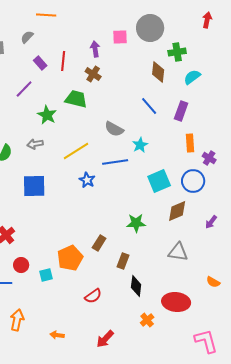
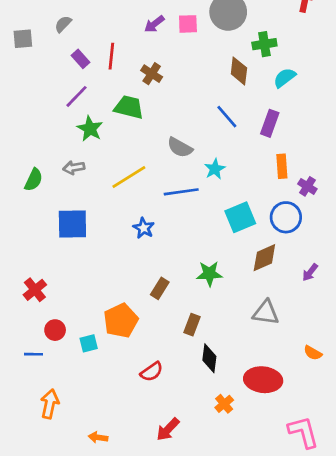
purple arrow: (95, 49) -> (154, 24), moved, turned -119
purple line: (24, 89) -> (77, 96), moved
blue star: (87, 180) -> (144, 228), moved
brown rectangle: (99, 243) -> (160, 288), moved
orange arrow: (57, 335) -> (98, 437), moved

